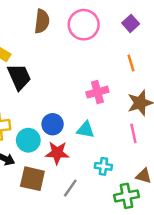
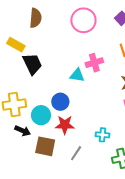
brown semicircle: (42, 21) -> (36, 18), moved
pink cross: (97, 92) -> (94, 63), moved
cyan triangle: (86, 130) -> (77, 75), moved

